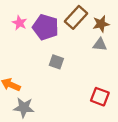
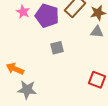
gray square: (56, 62) -> (57, 48), turned -32

